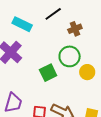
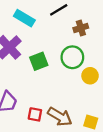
green square: (48, 73) -> (39, 61), moved

